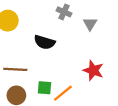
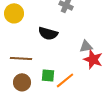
gray triangle: (90, 24) -> (86, 46), moved, turned 48

